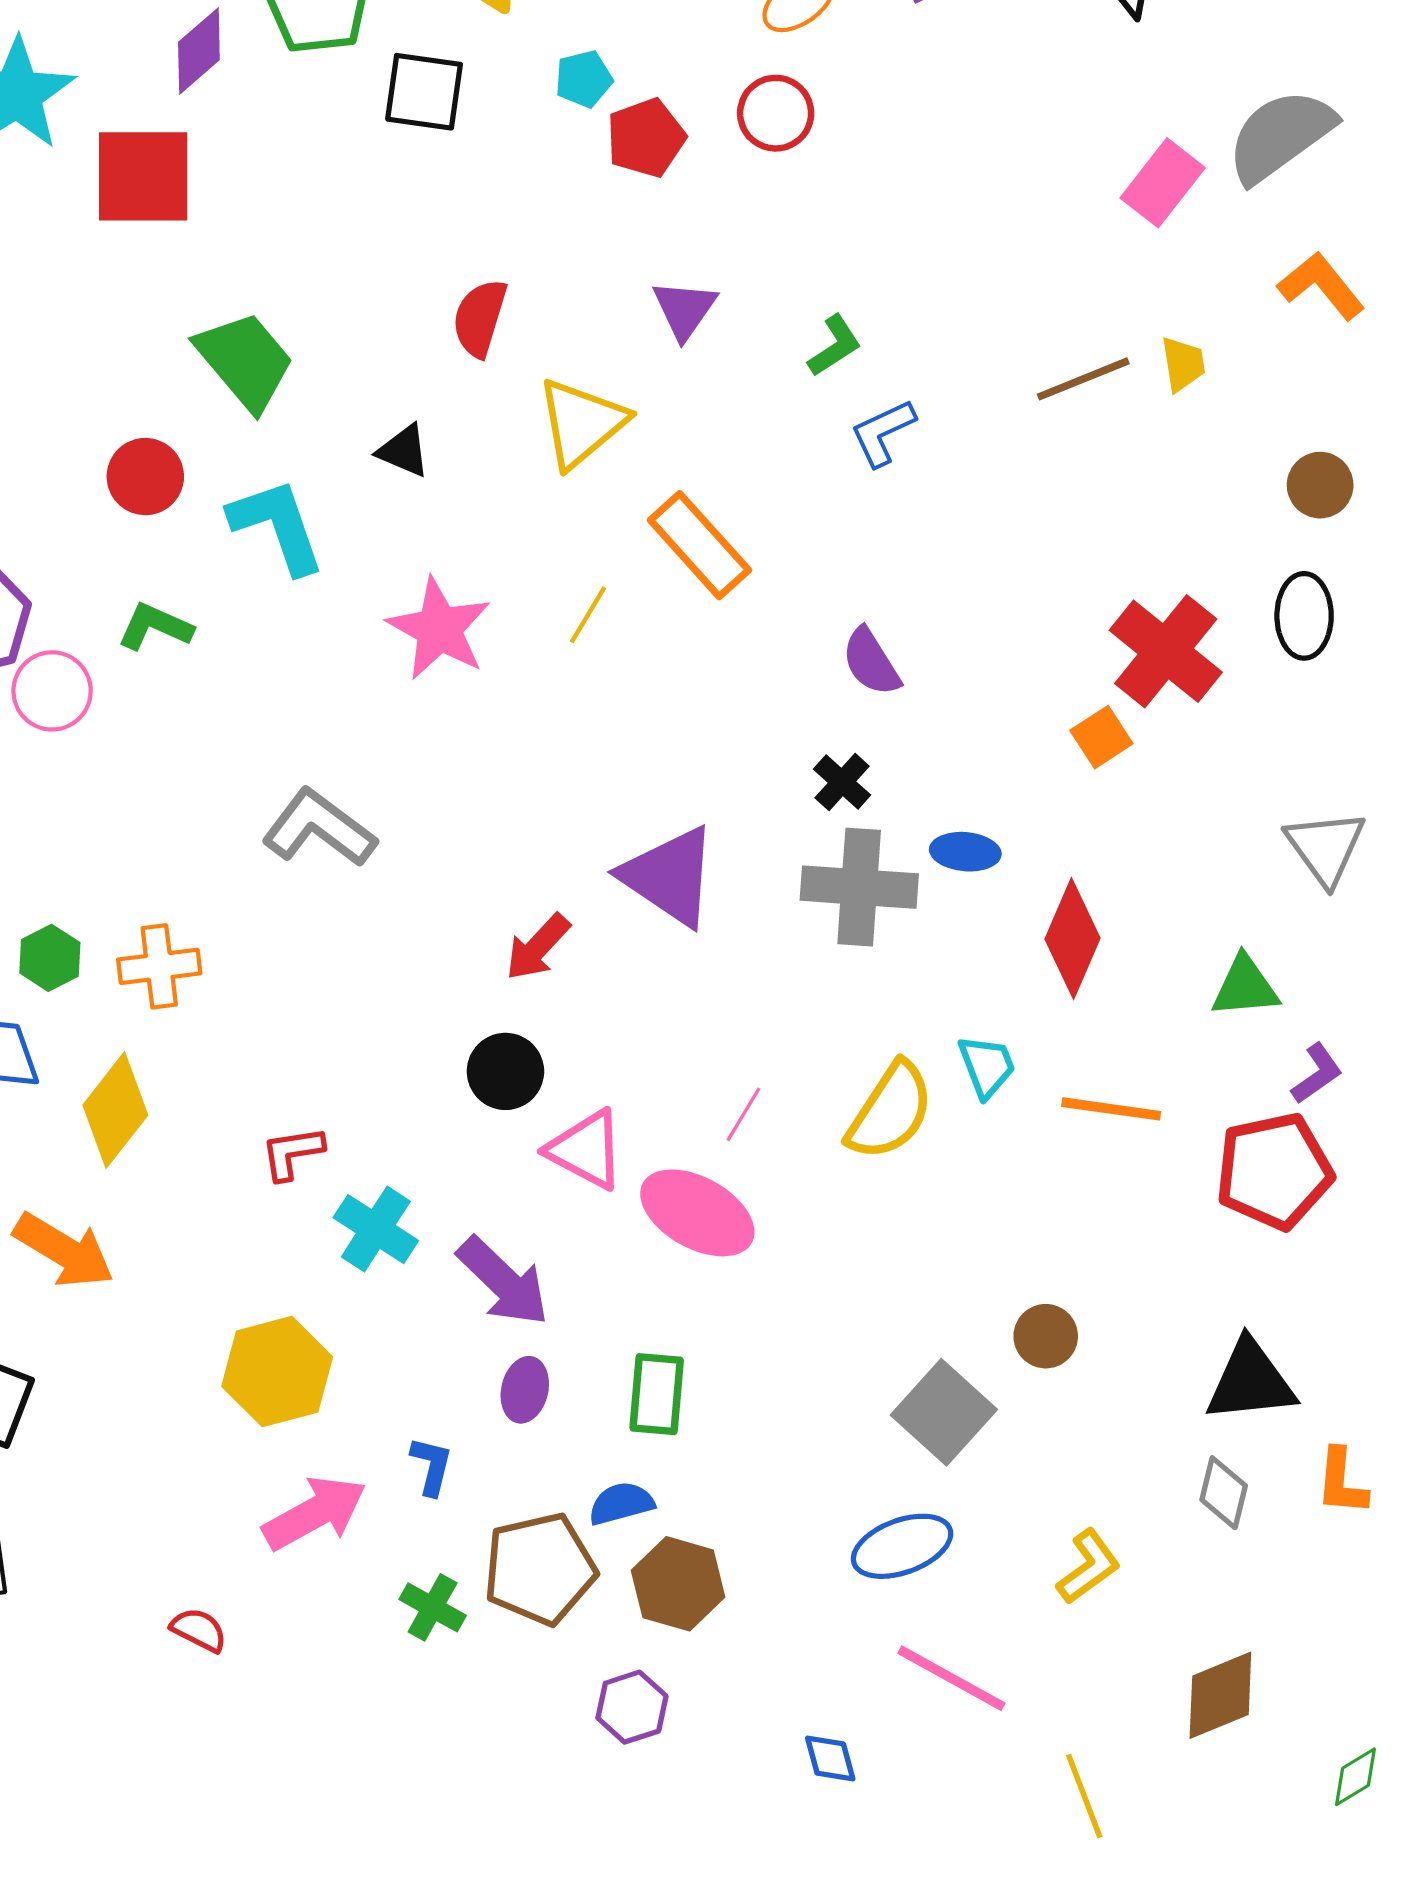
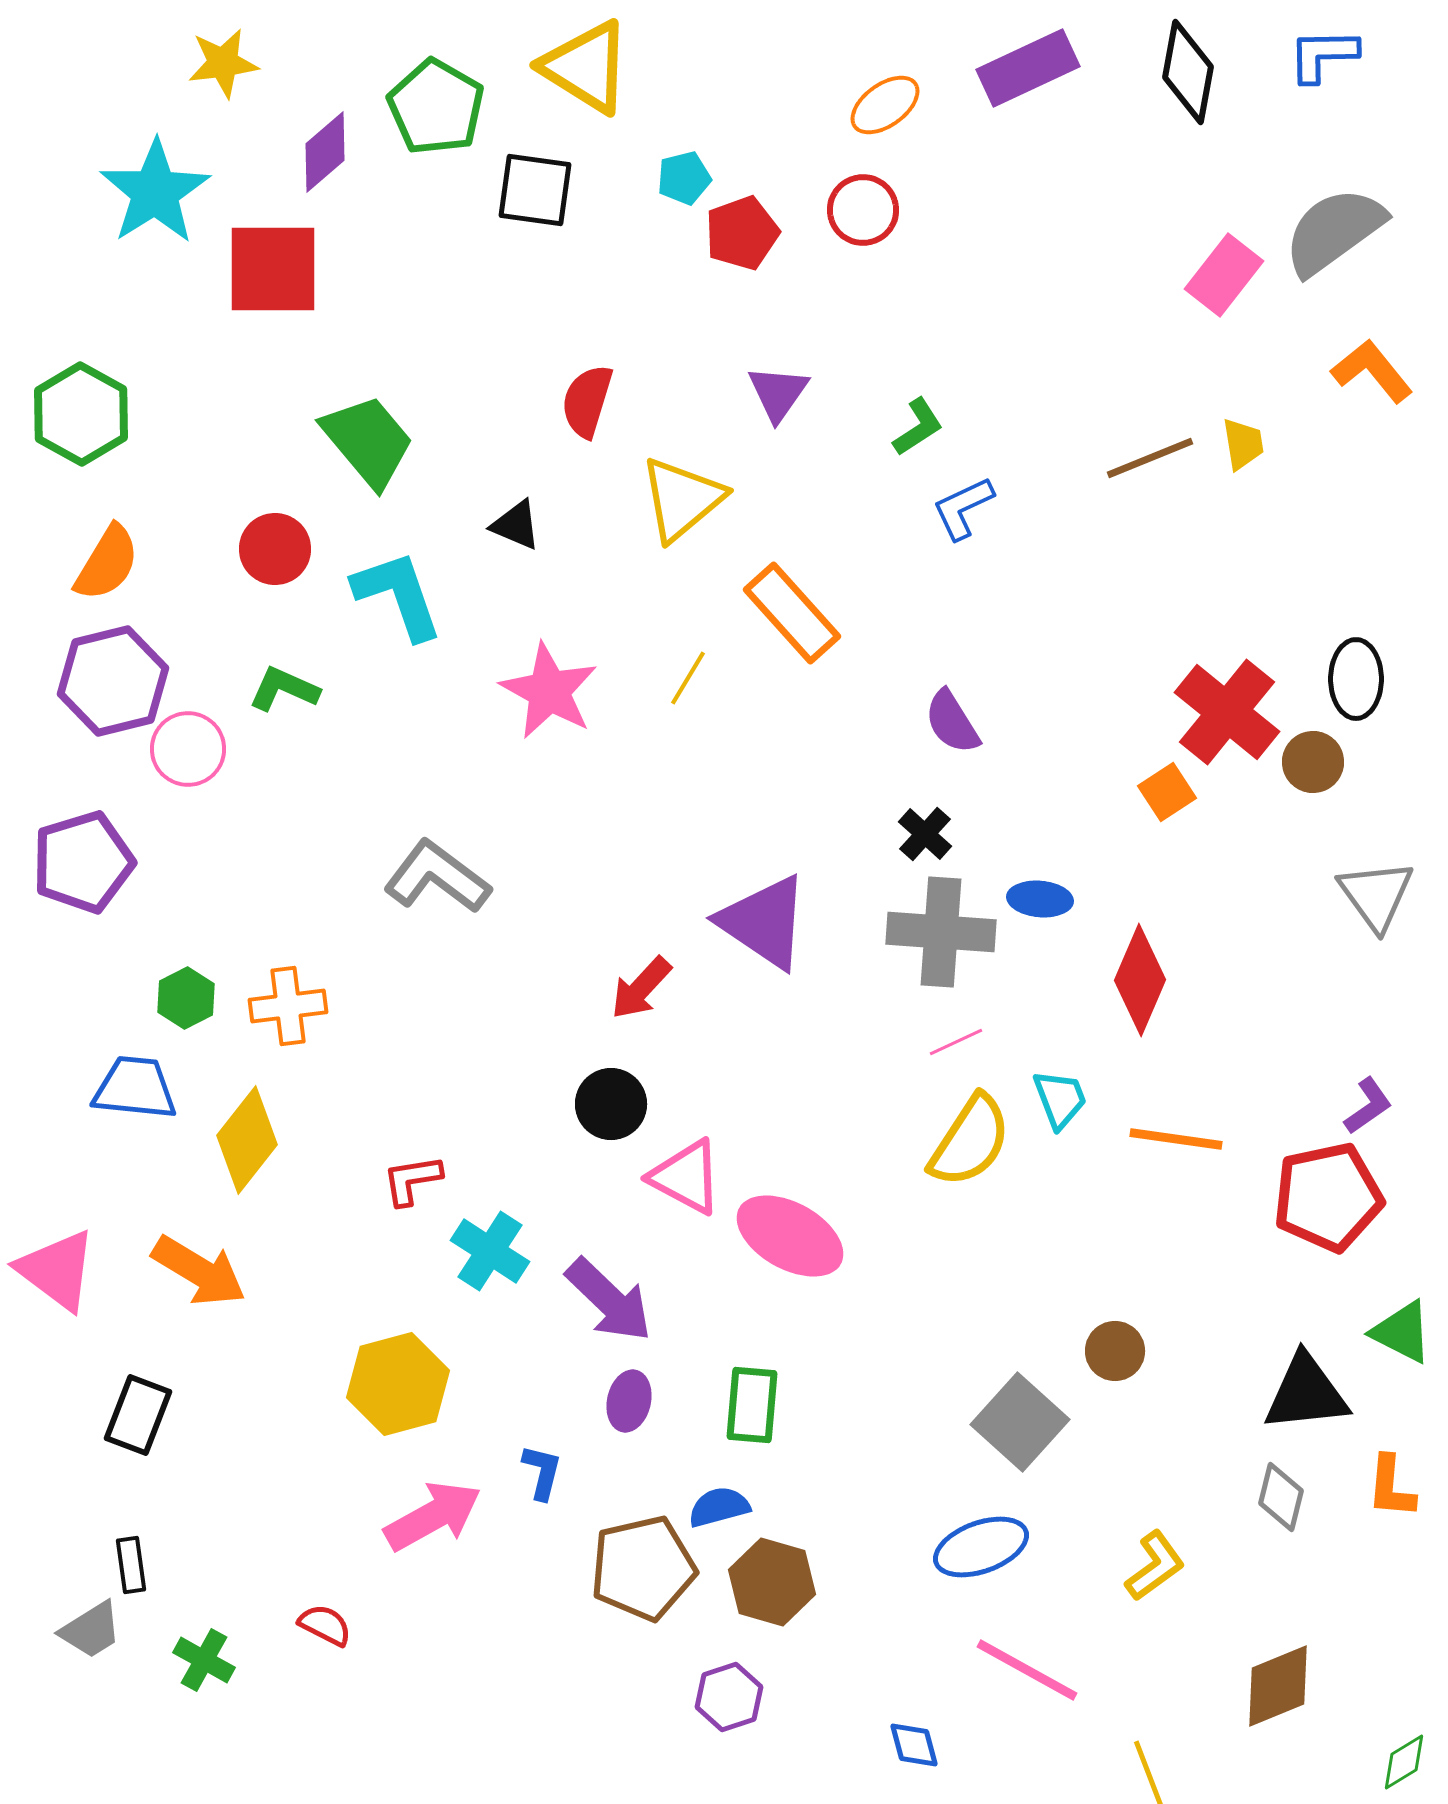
brown circle: (1320, 485) -> (1313, 762), moved
green triangle: (1245, 987) -> (1402, 1332), moved, turned 32
pink line: (743, 1114) -> (956, 1042), moved, turned 34
green cross: (433, 1607) -> (204, 1660), moved

